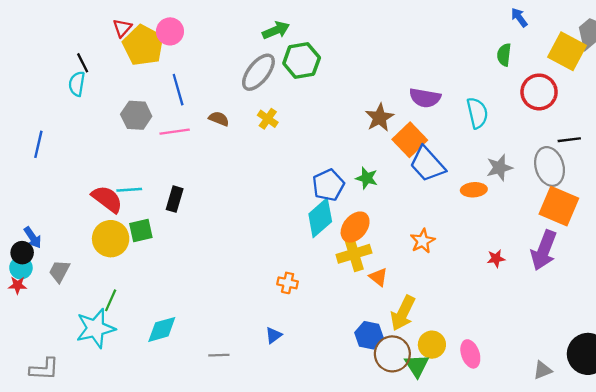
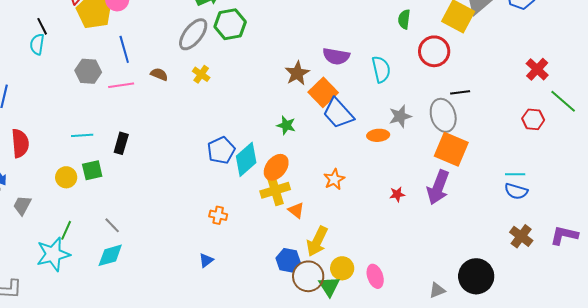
blue pentagon: (328, 185) -> (221, 150), moved
red semicircle: (107, 199) -> (20, 143), moved, turned 48
yellow circle: (111, 239) -> (66, 177), size x0.7
gray line: (219, 355) -> (112, 225), moved, turned 48

